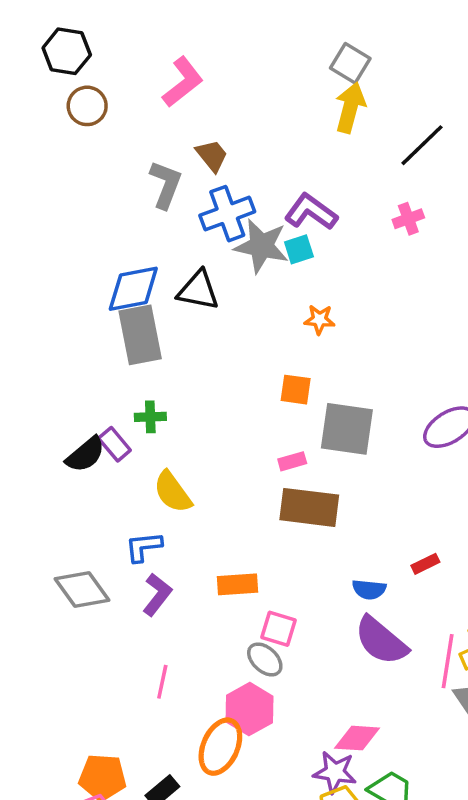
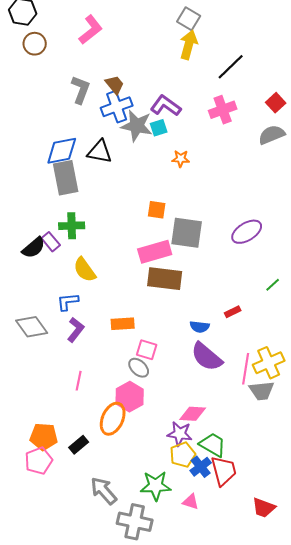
brown trapezoid: (212, 155) -> (115, 85), moved
pink cross: (408, 219) -> (223, 110), size x1.5
orange star: (319, 319) -> (181, 159), moved
green cross: (150, 417) -> (72, 226), size x1.4
pink rectangle: (292, 461) -> (155, 252), size x2.0

